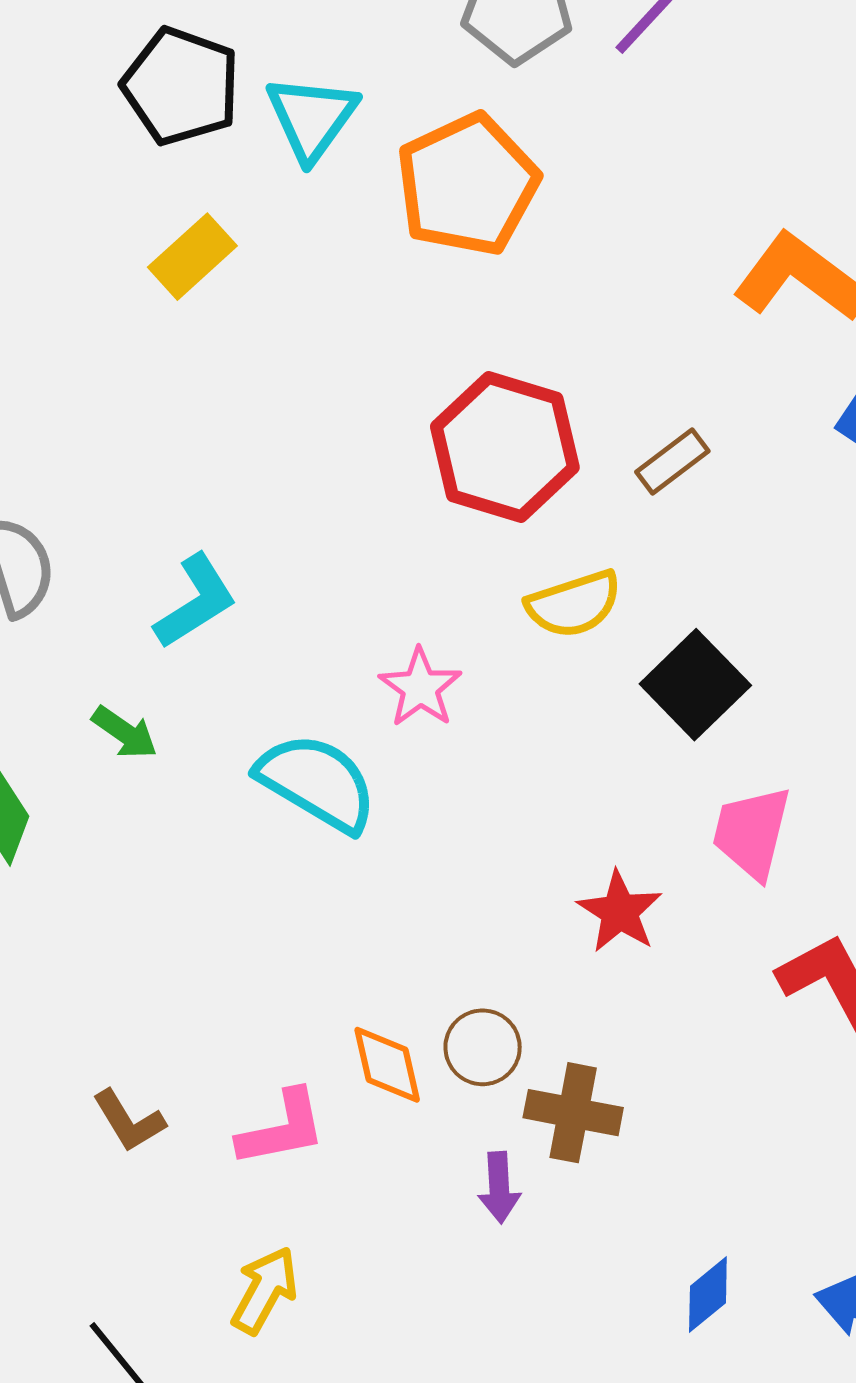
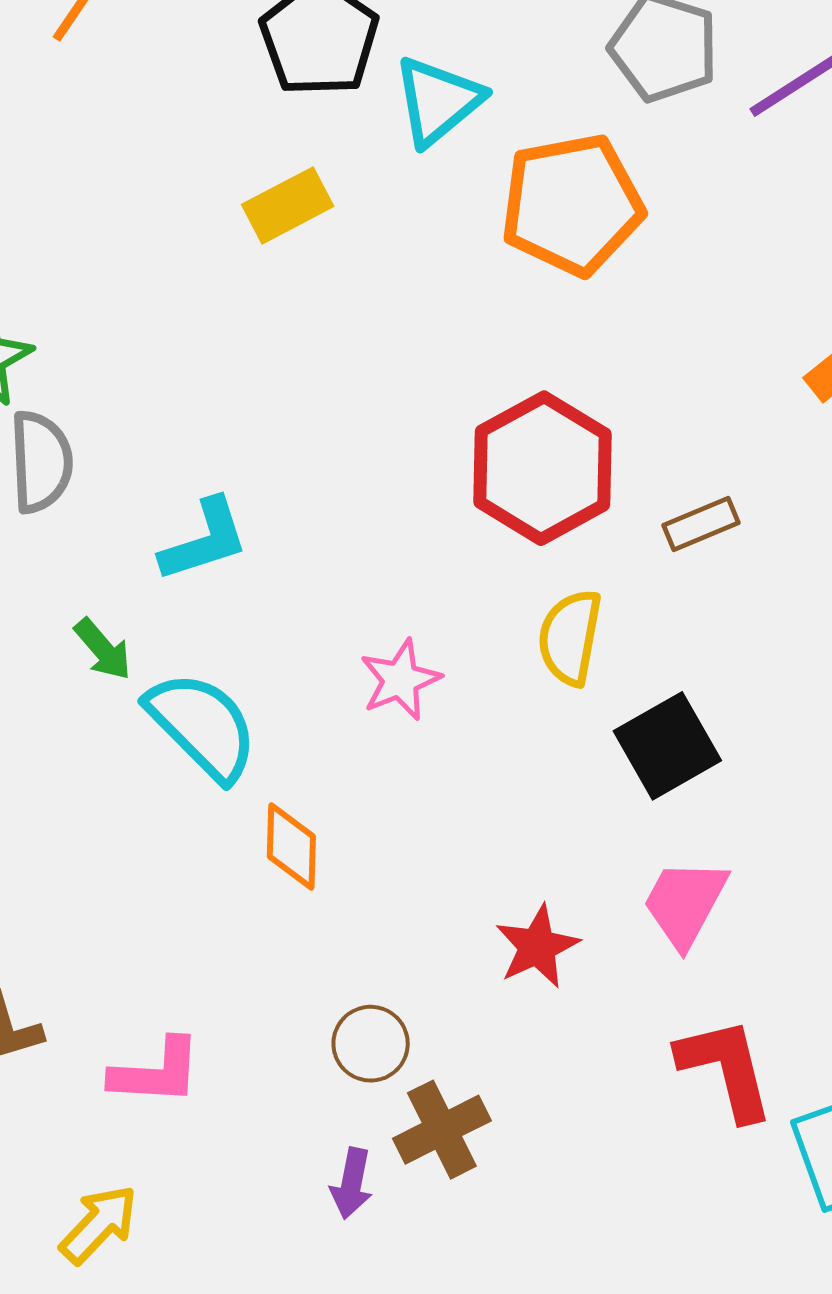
yellow semicircle: (574, 604) -> (570, 637), turned 104
cyan semicircle: (317, 782) -> (202, 726), moved
orange diamond: (387, 1065) -> (291, 846), moved
brown cross: (573, 1113) -> (442, 1130), turned 38

